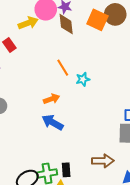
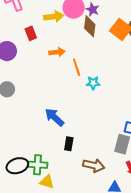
orange arrow: (52, 99) -> (57, 52), moved
black rectangle: (66, 170) -> (69, 144), moved

